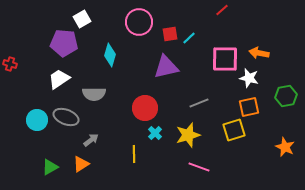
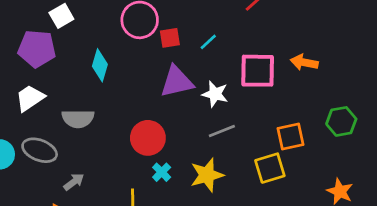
red square: (170, 34) -> (170, 38), moved
white star: (249, 78) -> (215, 94), moved

